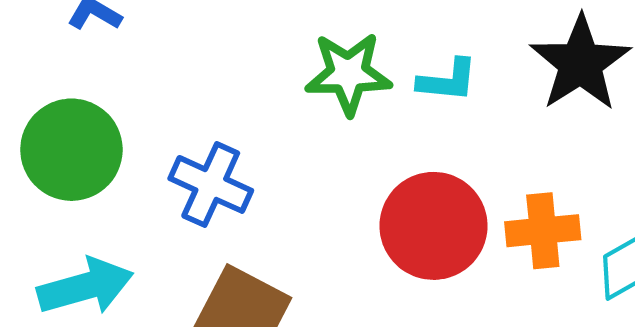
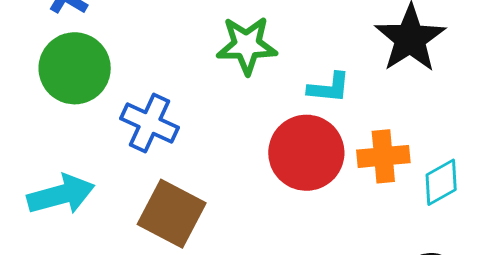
cyan L-shape: (448, 80) -> (329, 88), moved
green circle: (71, 150) -> (75, 68), moved

